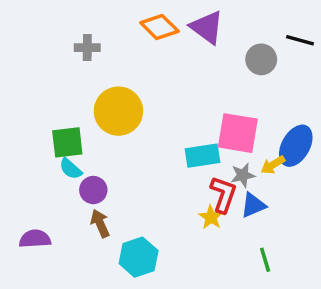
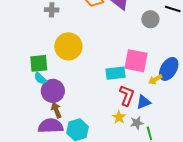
gray star: (243, 175) -> (137, 123), moved
purple circle: (93, 190) -> (53, 91), size x1.5
yellow star: (211, 217) -> (119, 117), moved
purple semicircle: (35, 239) -> (51, 126), moved, size x1.4

